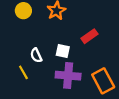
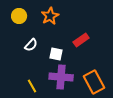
white semicircle: (36, 55) -> (31, 45), moved, turned -112
yellow line: (23, 72) -> (32, 86), moved

